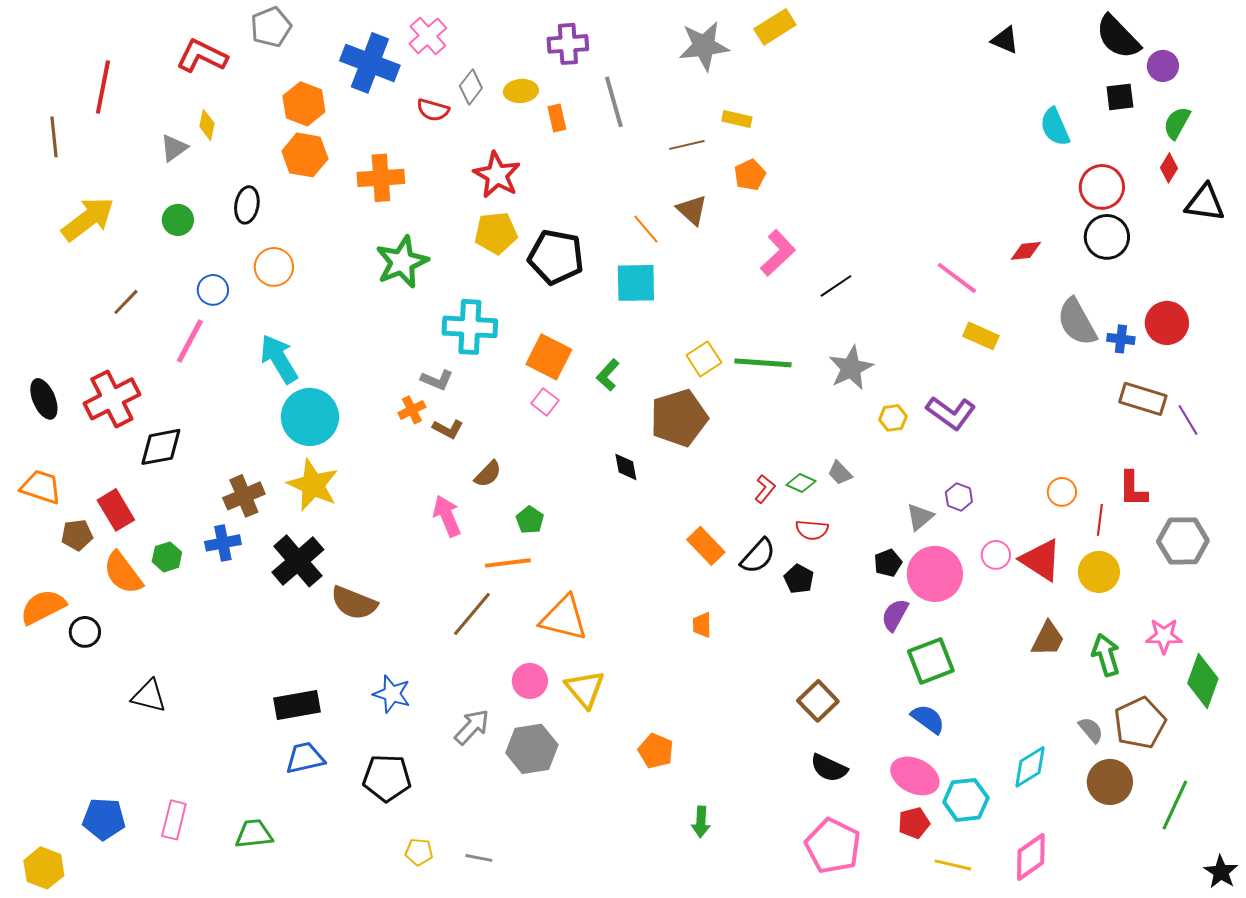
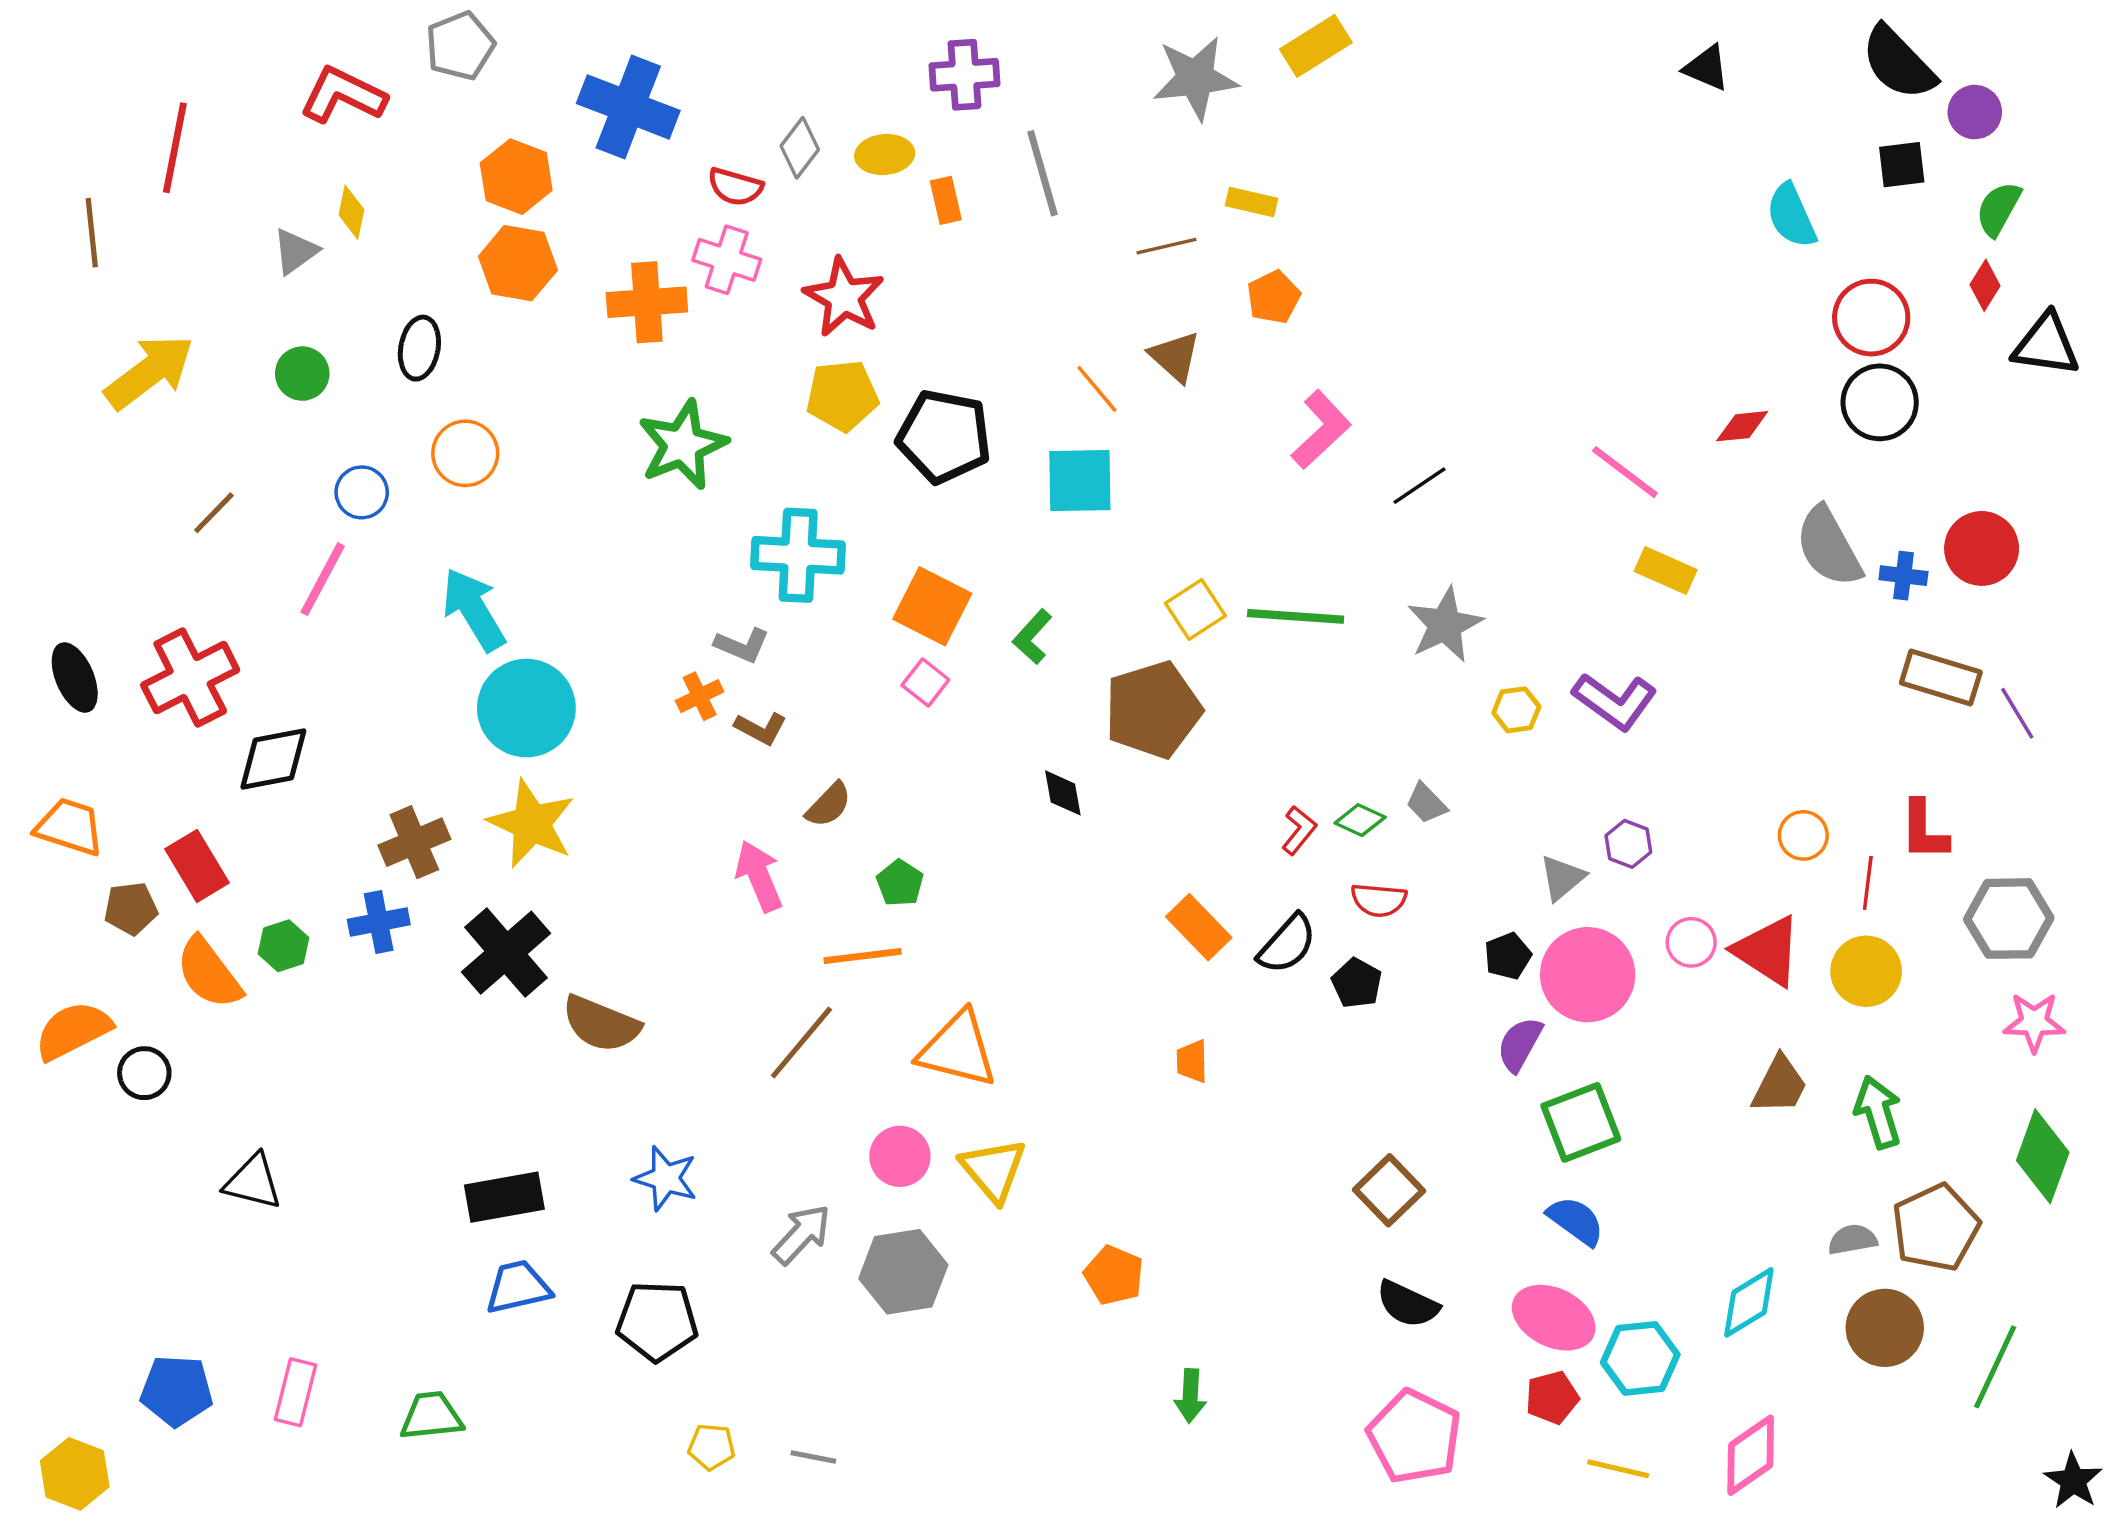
pink cross: (428, 36) -> (727, 260), moved, turned -30
pink star: (1164, 636) -> (2034, 1022), moved
gray semicircle: (1091, 730) -> (1853, 1240), turned -60

